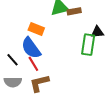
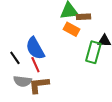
orange rectangle: (36, 29) -> (72, 29), moved
gray semicircle: (13, 82) -> (22, 81), moved

